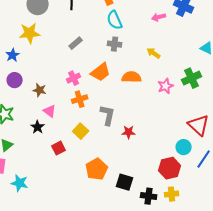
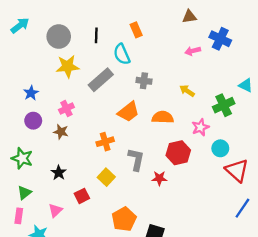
cyan semicircle: (115, 20) -> (122, 54), moved
yellow star: (30, 33) -> (68, 66), moved
gray rectangle: (76, 43) -> (101, 80), size x1.6
pink cross: (74, 78) -> (66, 108), moved
green cross: (192, 78) -> (224, 105), moved
pink triangle: (50, 111) -> (55, 210), moved, turned 40
cyan circle: (184, 147) -> (220, 148), moved
red hexagon: (170, 168) -> (178, 153), moved

